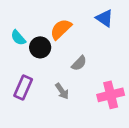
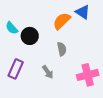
orange semicircle: (61, 29) -> (62, 21), moved
gray semicircle: (79, 63) -> (62, 49), turned -56

